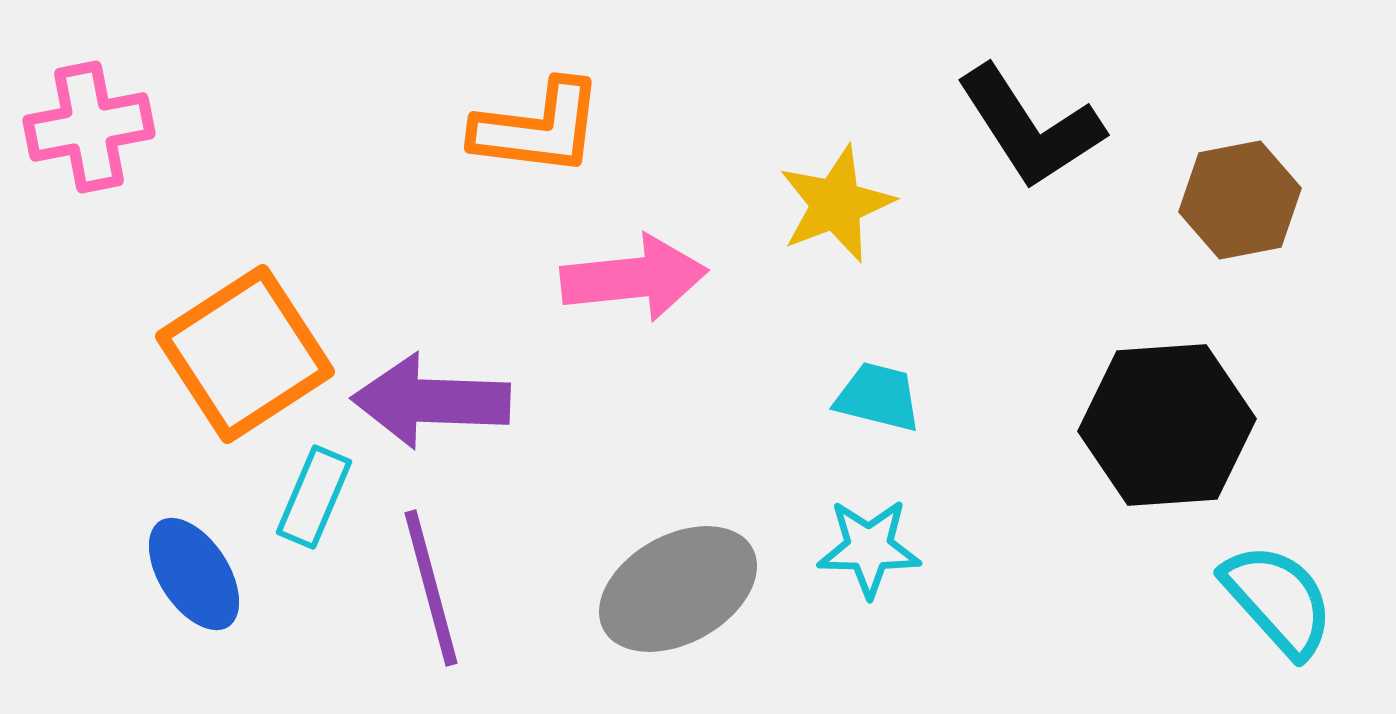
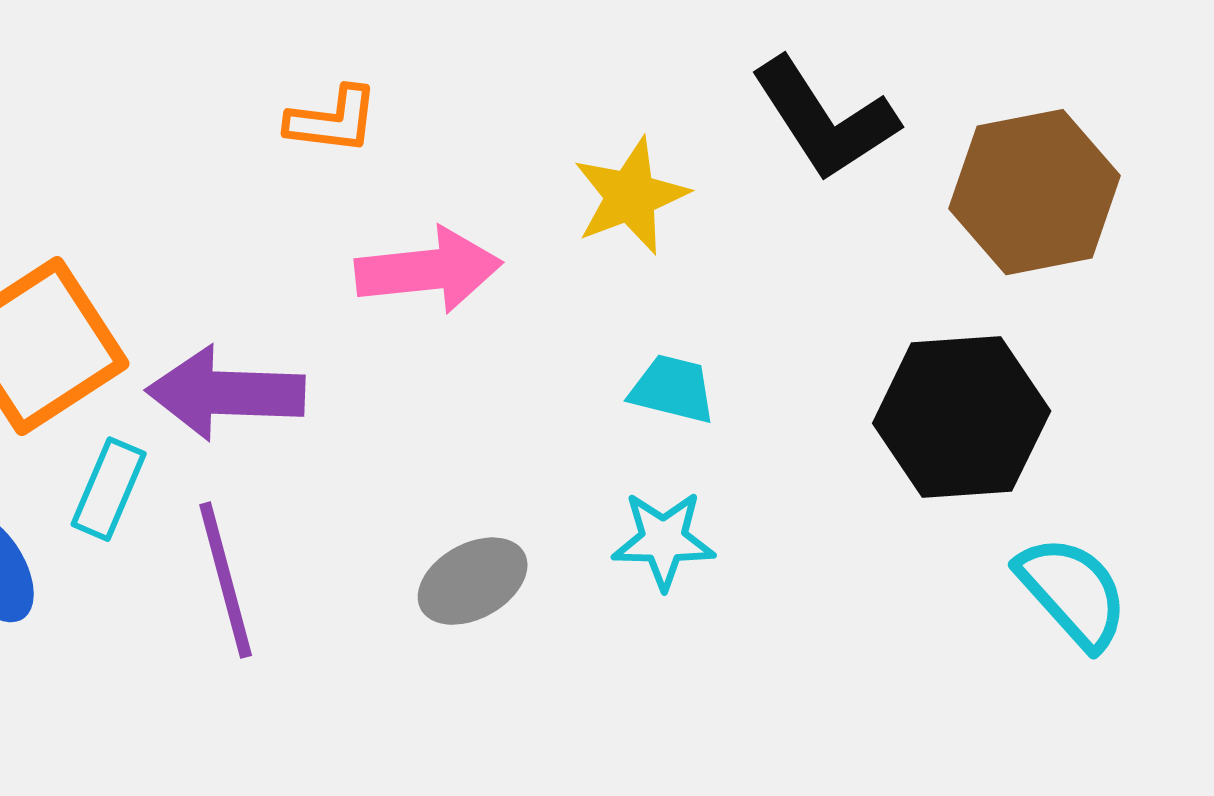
orange L-shape: (538, 128) -> (333, 120), size x0.7
brown hexagon: (1240, 200) -> (1035, 192), size x1.4
gray ellipse: (678, 589) -> (473, 581), size x0.7

